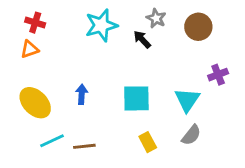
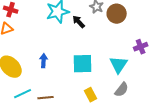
brown circle: (198, 27) -> (117, 14), moved
black arrow: (142, 39) -> (79, 22), moved

